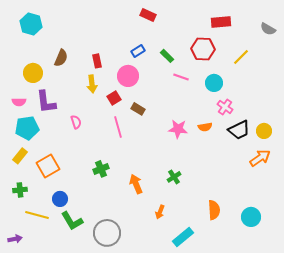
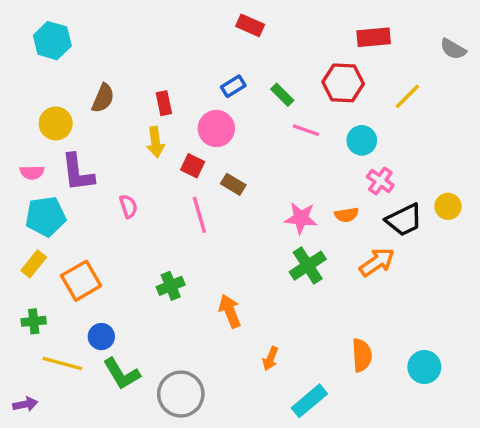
red square: (114, 98) -> (193, 166), turned -32
yellow circle: (264, 131) -> (448, 206), moved
orange arrow: (260, 158) -> (377, 262), moved
green cross: (174, 177) -> (308, 266), moved, size x1.5

